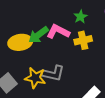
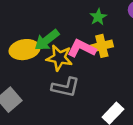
pink L-shape: (58, 32) -> (82, 48), moved
yellow star: (35, 78) -> (59, 58), moved

